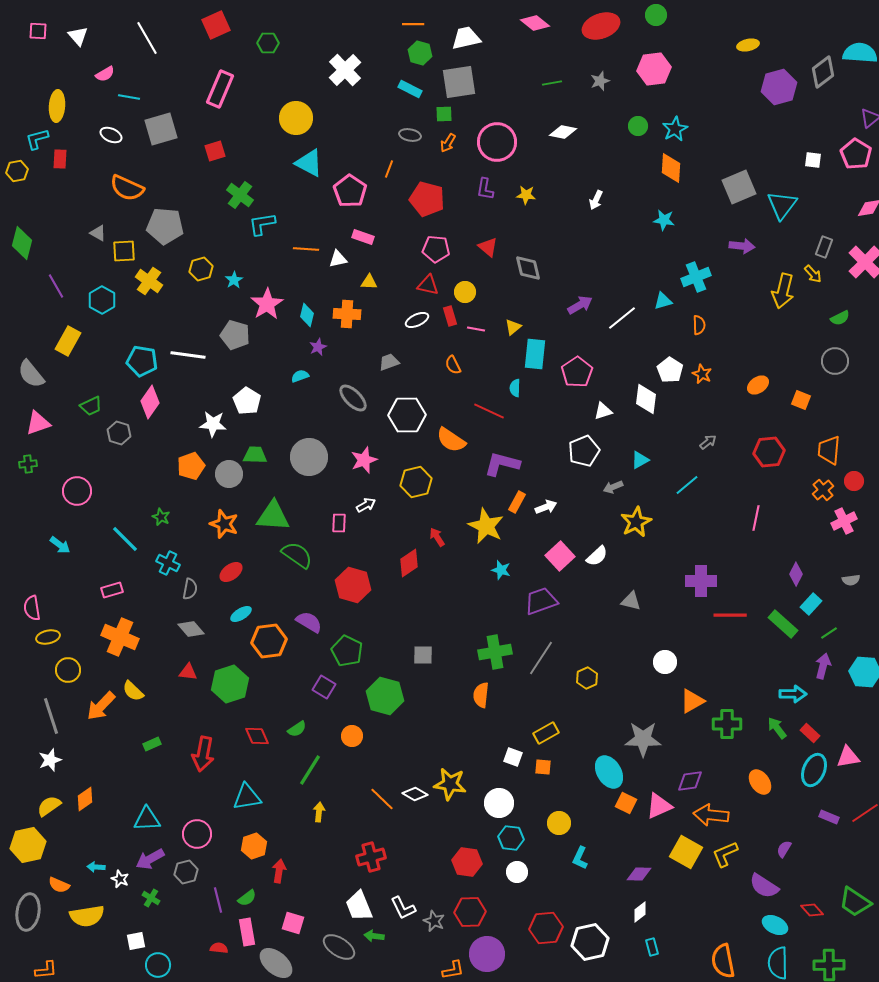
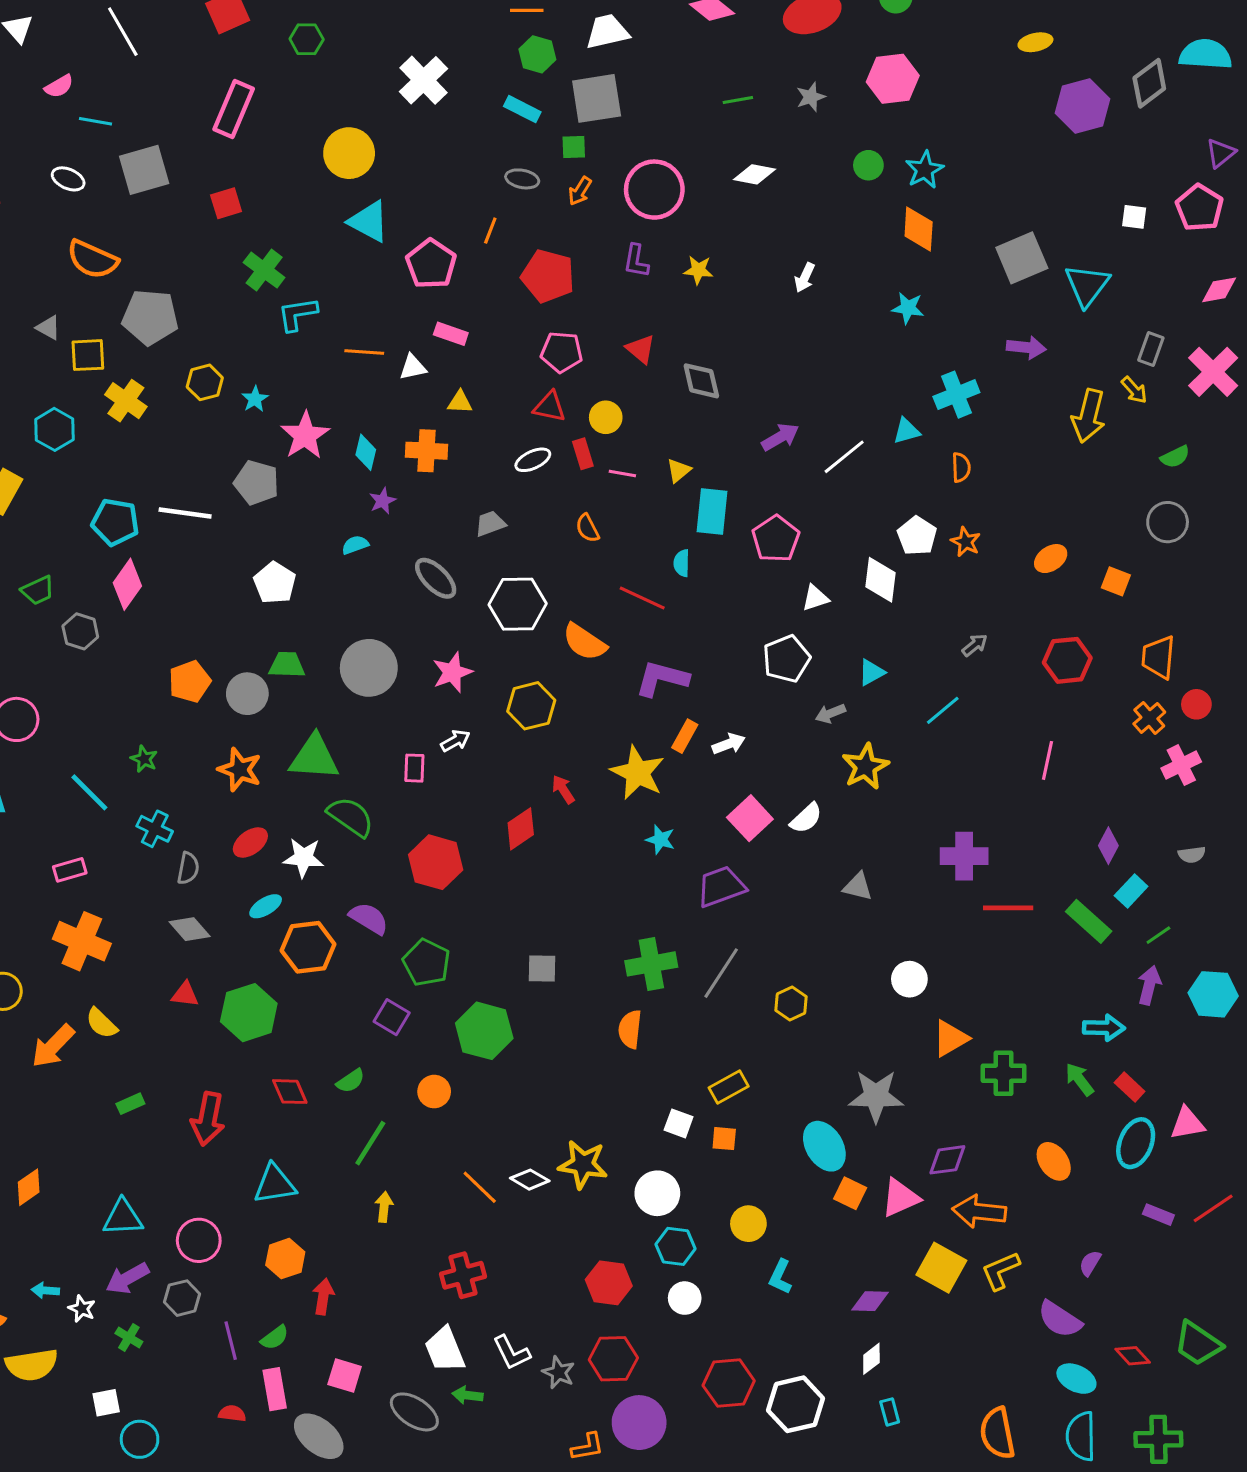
white star: (213, 424) -> (304, 858), moved

